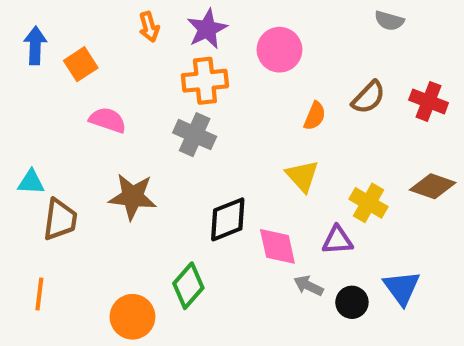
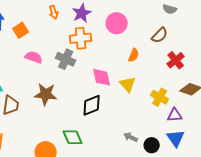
brown semicircle: (369, 97) -> (160, 35), moved
red cross: (429, 101) -> (176, 60), moved, turned 30
gray cross: (195, 135) -> (66, 59), moved
purple triangle: (337, 240) -> (175, 115), moved
pink diamond: (277, 246) -> (102, 77), moved
green diamond: (188, 286) -> (73, 137), turned -65

